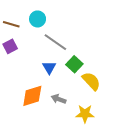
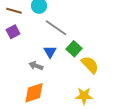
orange diamond: (32, 96) -> (34, 93), moved
gray arrow: (59, 99) -> (36, 66), moved

